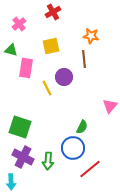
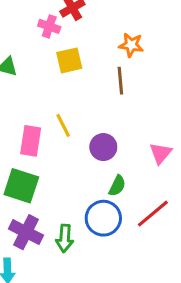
pink cross: (19, 24) -> (49, 26), moved, turned -32
pink rectangle: (26, 68) -> (31, 141), moved
purple circle: (64, 77) -> (103, 147), moved
red line: (90, 169) -> (153, 214), moved

